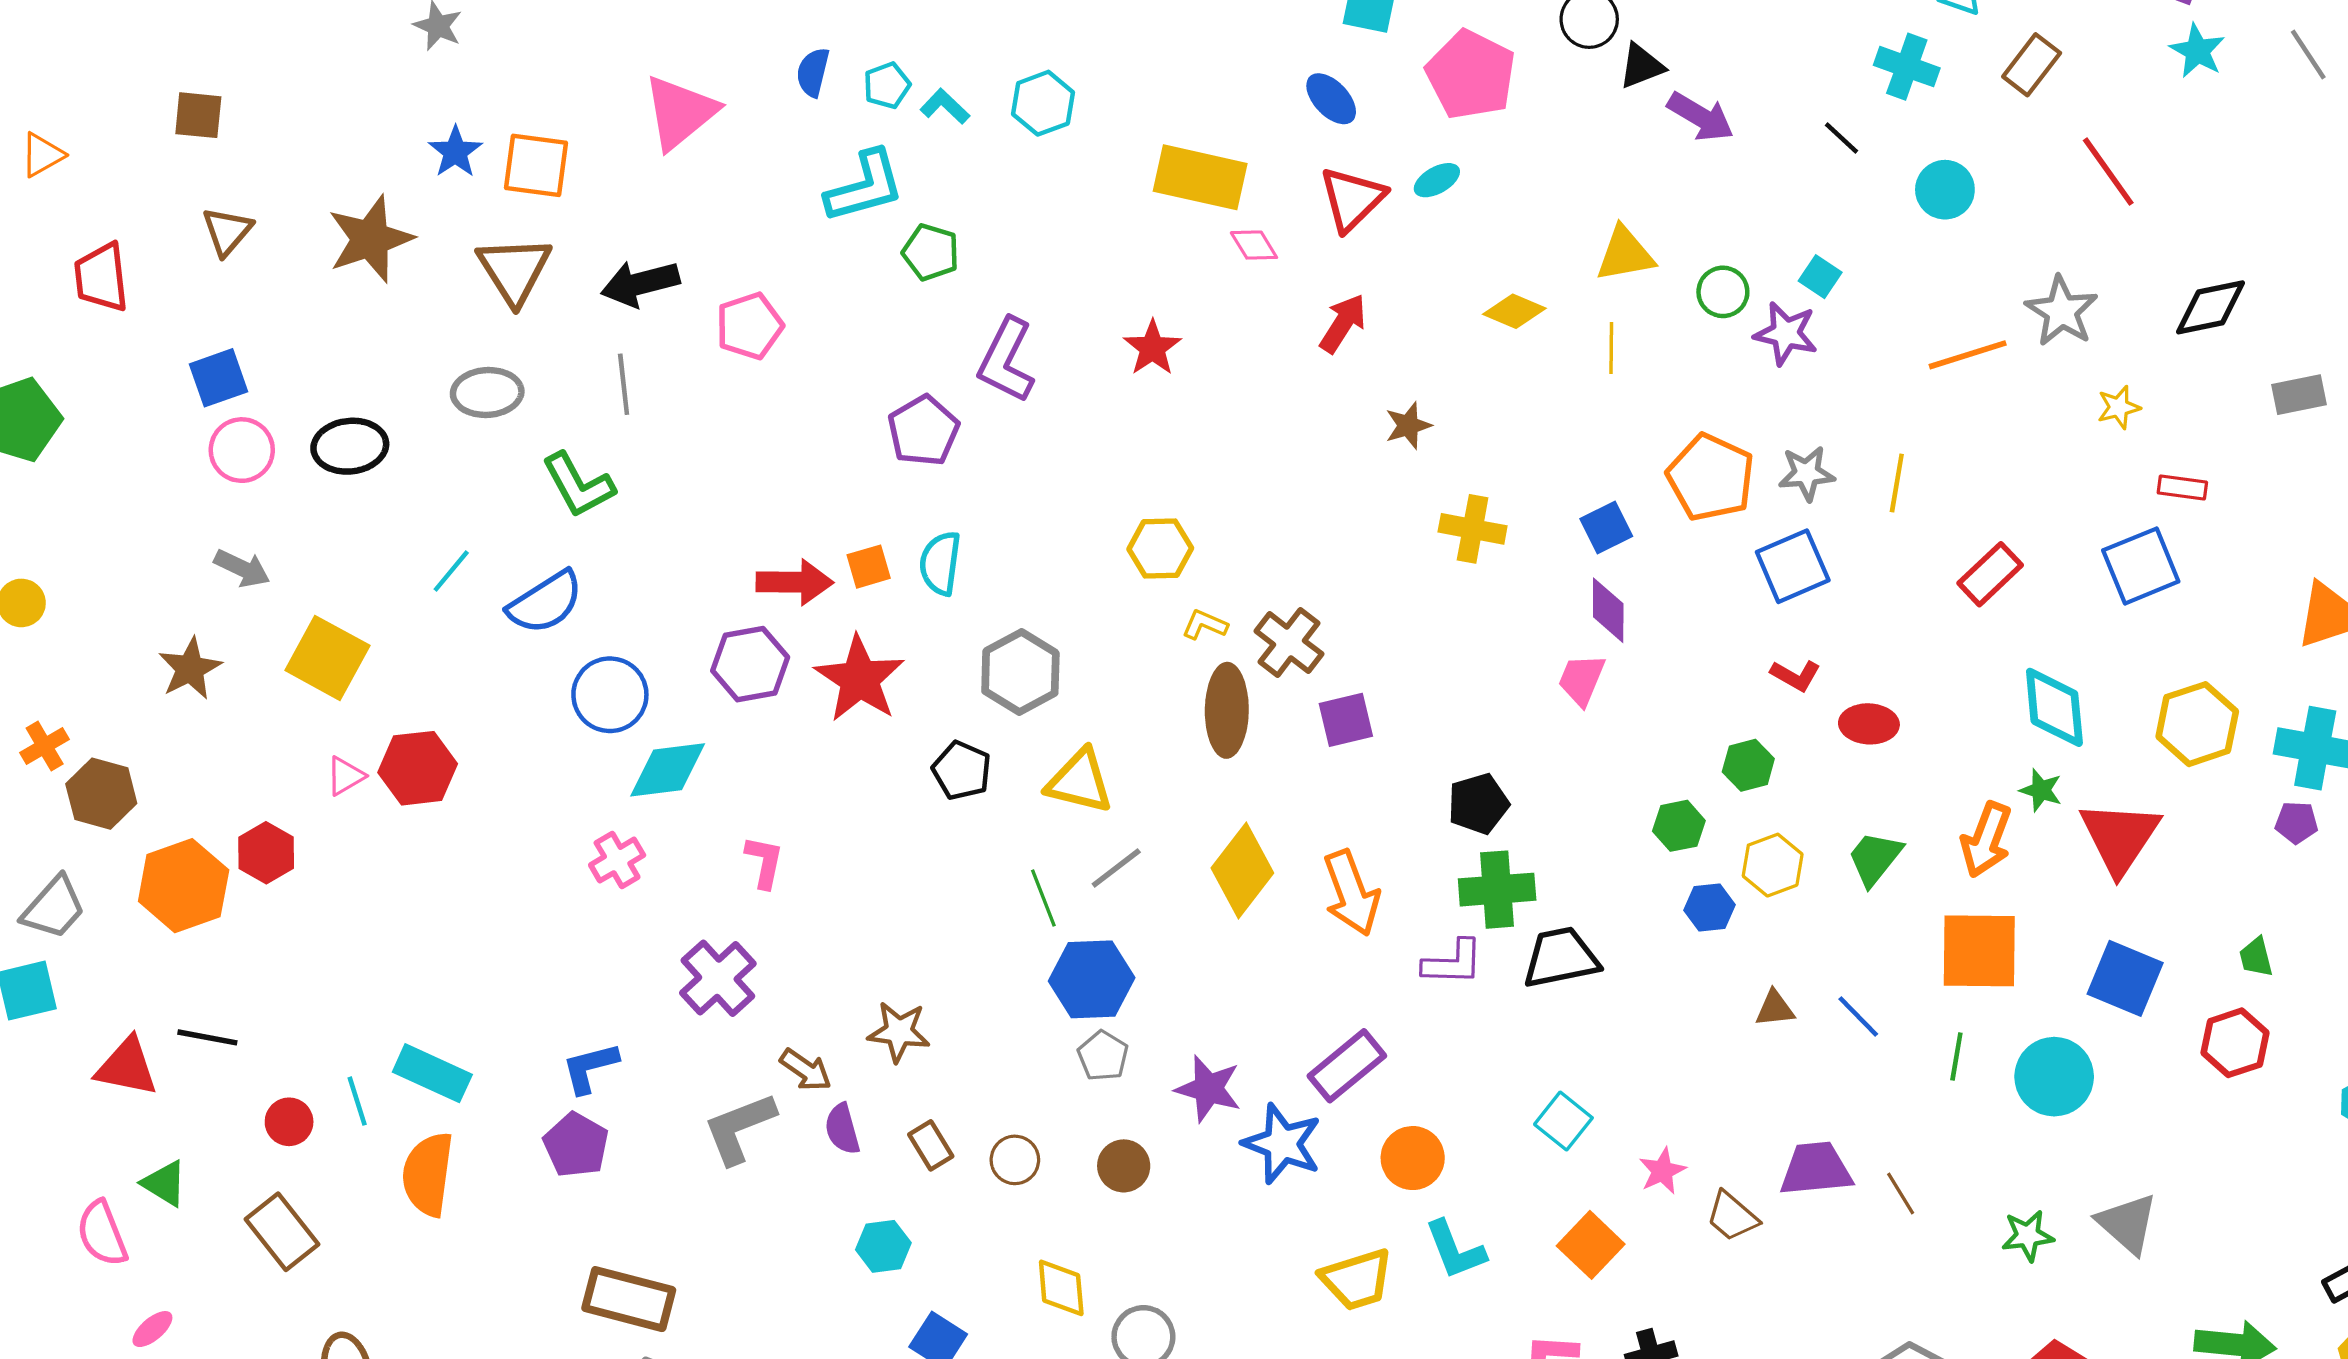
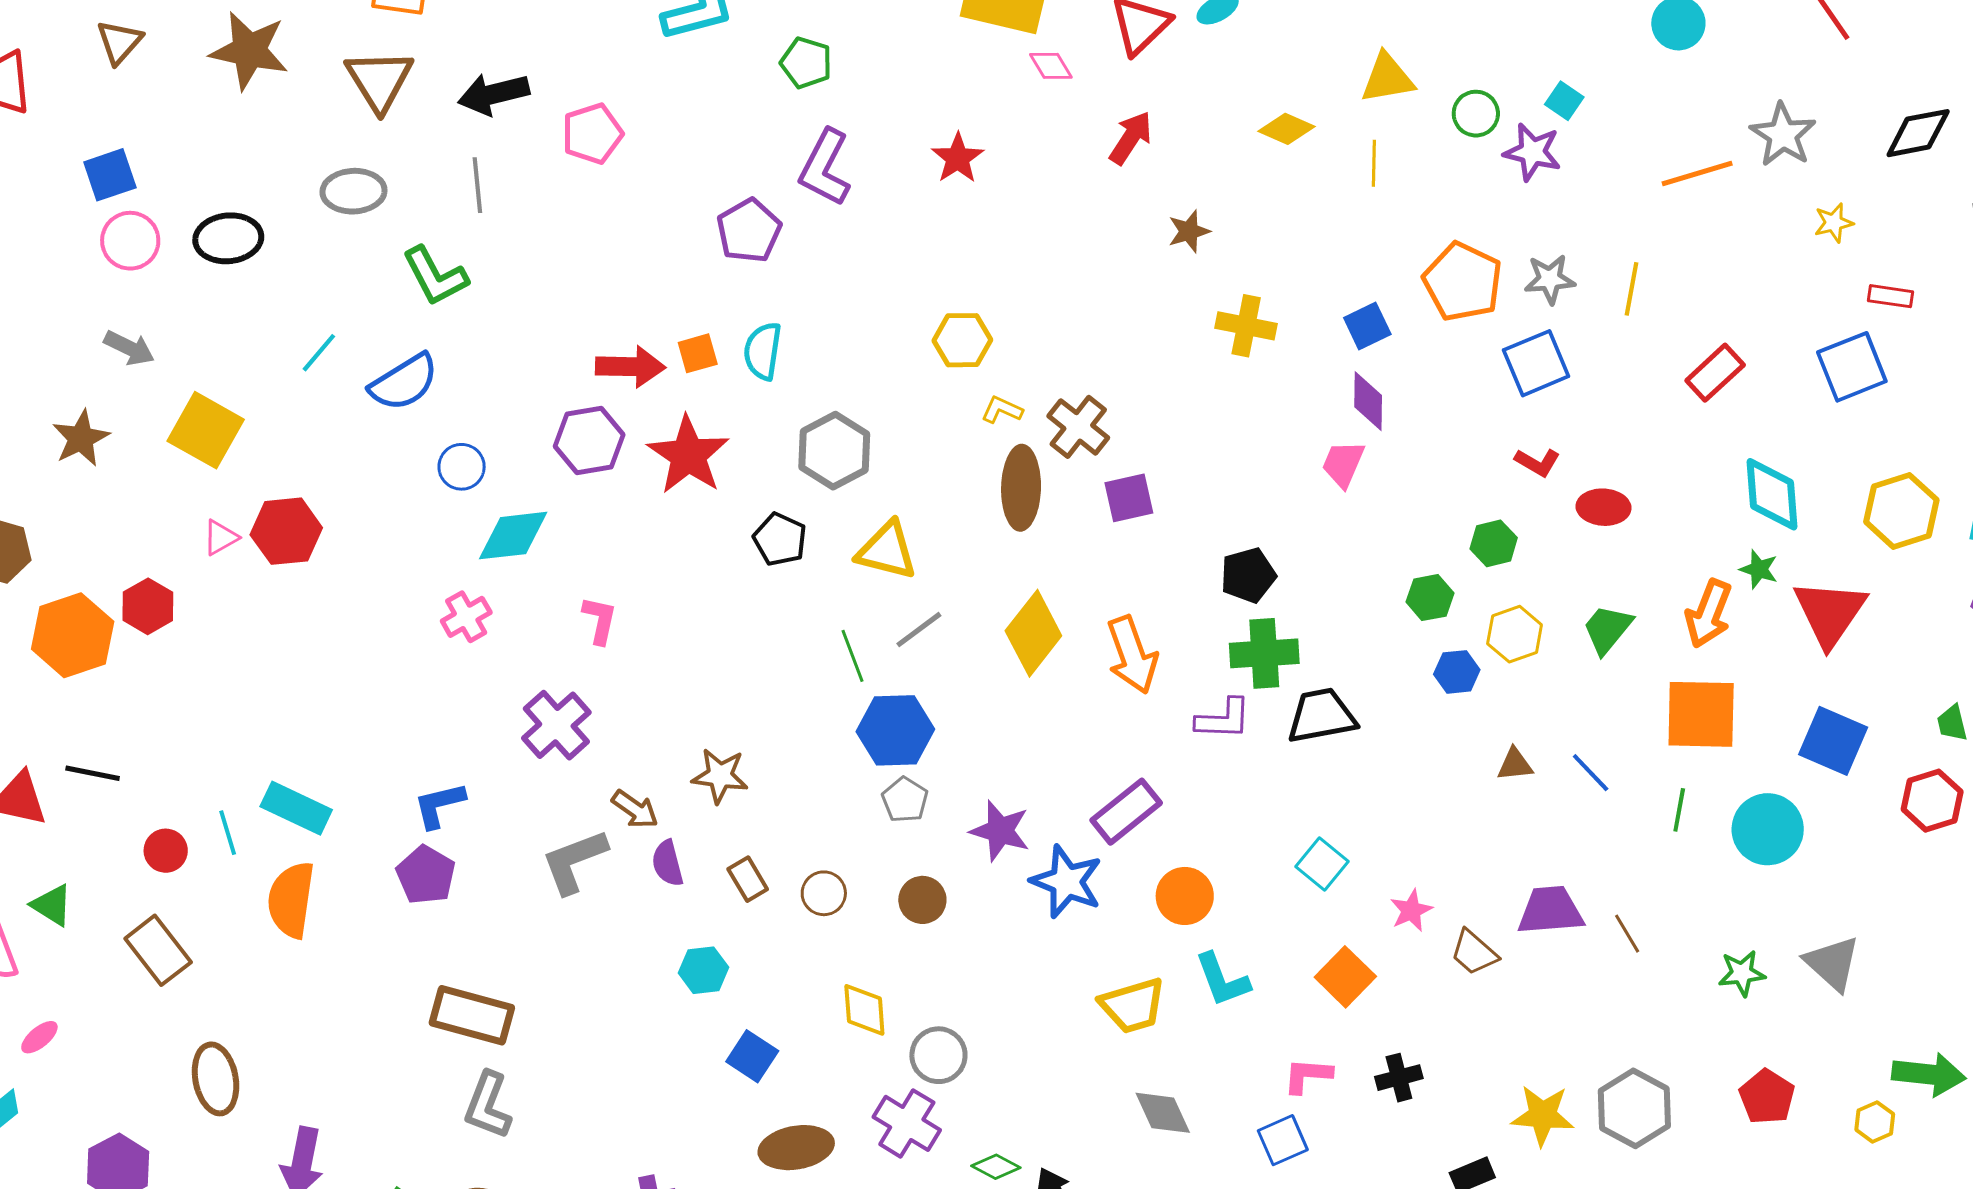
brown star: (370, 239) -> (249, 51), turned 30
green pentagon: (931, 252) -> (806, 63), moved
blue circle: (610, 695) -> (462, 467), size x0.7

